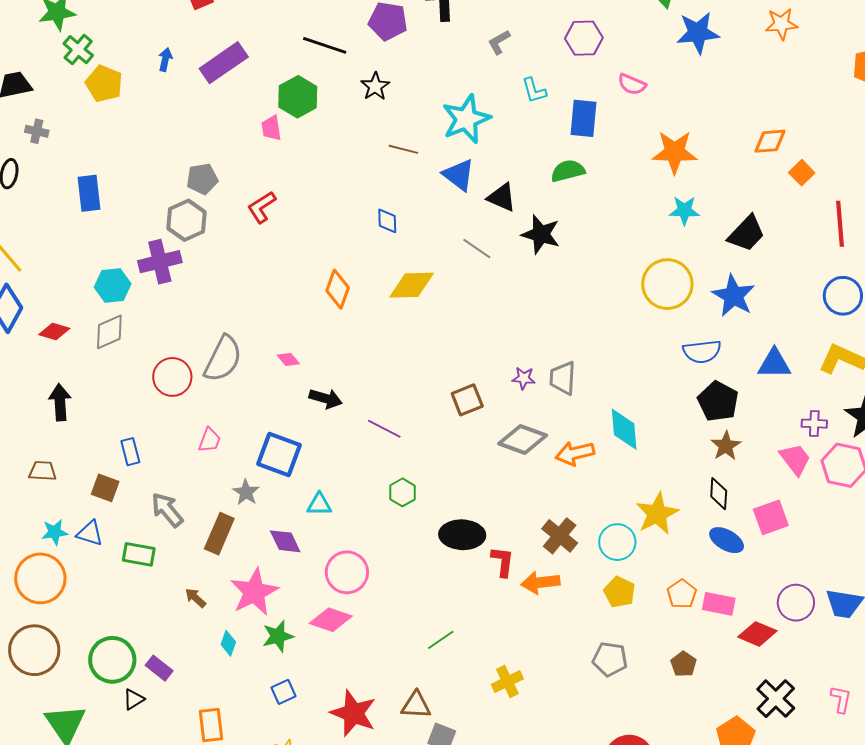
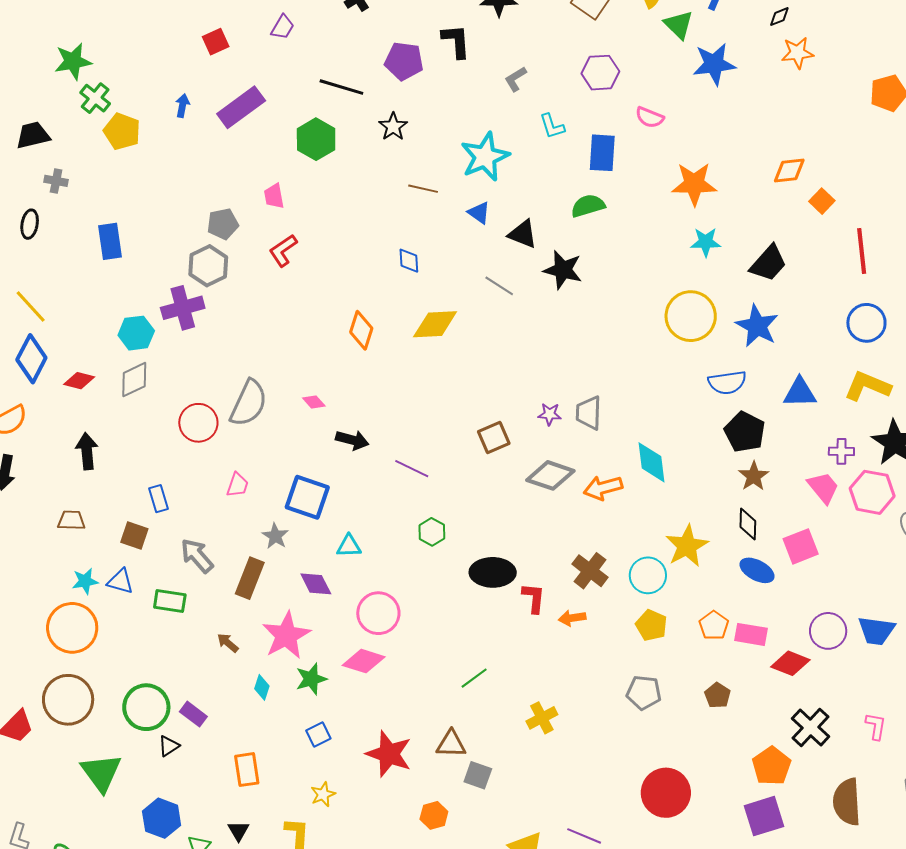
pink trapezoid: (271, 128) -> (274, 196), moved
blue triangle: (459, 175) -> (479, 213), size x0.7
orange arrow: (540, 583) -> (572, 618), size x0.7

